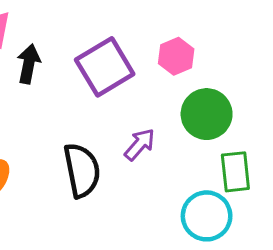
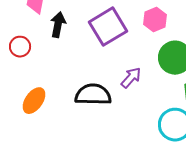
black semicircle: (82, 170) -> (93, 95), turned -78

